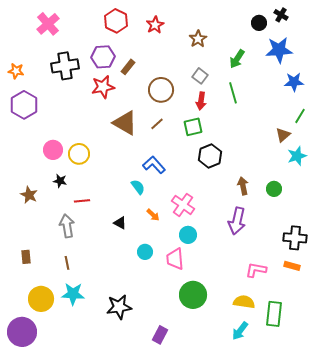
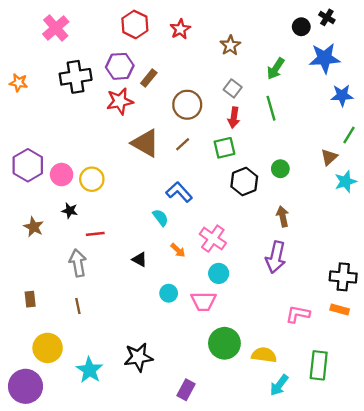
purple hexagon: (24, 105) -> (28, 165), moved
green circle: (274, 189) -> (280, 169), moved
pink trapezoid: (175, 259) -> (204, 301), turned -85
cyan star: (73, 294) -> (89, 370), moved, turned 30
yellow semicircle: (244, 302) -> (264, 355), moved

